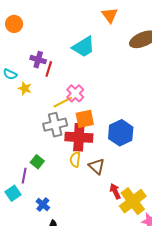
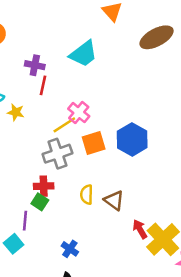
purple cross: (38, 60) -> (35, 65), moved
blue hexagon: (121, 133) -> (132, 139), moved
red cross: (79, 137) -> (44, 186), moved, size x0.6
blue cross: (43, 205) -> (70, 249), moved

